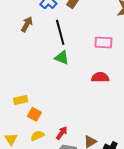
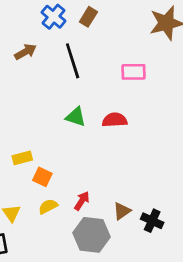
brown arrow: (27, 24) -> (25, 52), turned 35
green triangle: (62, 58) -> (76, 117), moved
red semicircle: (100, 77) -> (115, 120), moved

